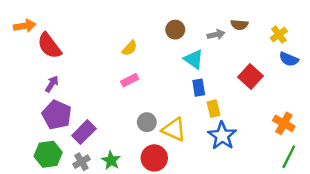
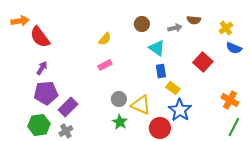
yellow rectangle: (213, 109) -> (173, 88), turned -40
purple pentagon: (57, 115) -> (46, 93), turned -30
red circle: (154, 158) -> (160, 128), moved
green star: (111, 160) -> (120, 122), moved

